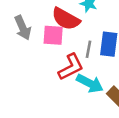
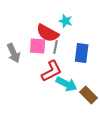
gray arrow: (23, 28) -> (14, 53), moved
gray line: (89, 49) -> (56, 47), moved

